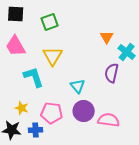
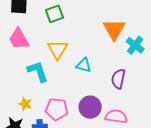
orange triangle: (107, 37) -> (114, 30), size x1.6
purple semicircle: (112, 73) -> (118, 79), moved
cyan triangle: (78, 86) -> (84, 65), moved, turned -35

